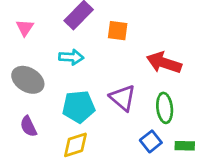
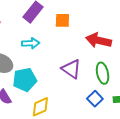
cyan pentagon: (79, 107) -> (25, 80), moved

